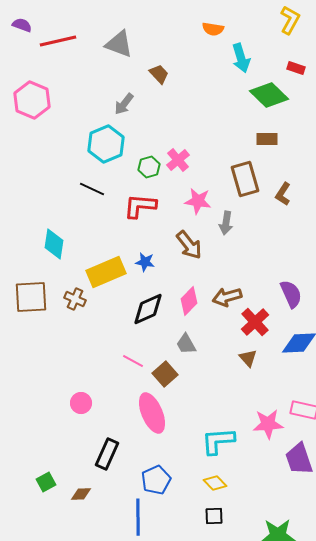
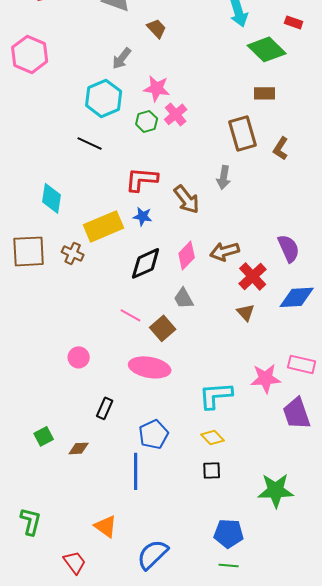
pink star: (198, 201) -> (157, 88), moved
red L-shape: (140, 206) -> (142, 179), moved
pink ellipse: (152, 413) -> (150, 367), turned -57
black rectangle: (107, 454) -> (105, 408), size x0.7

